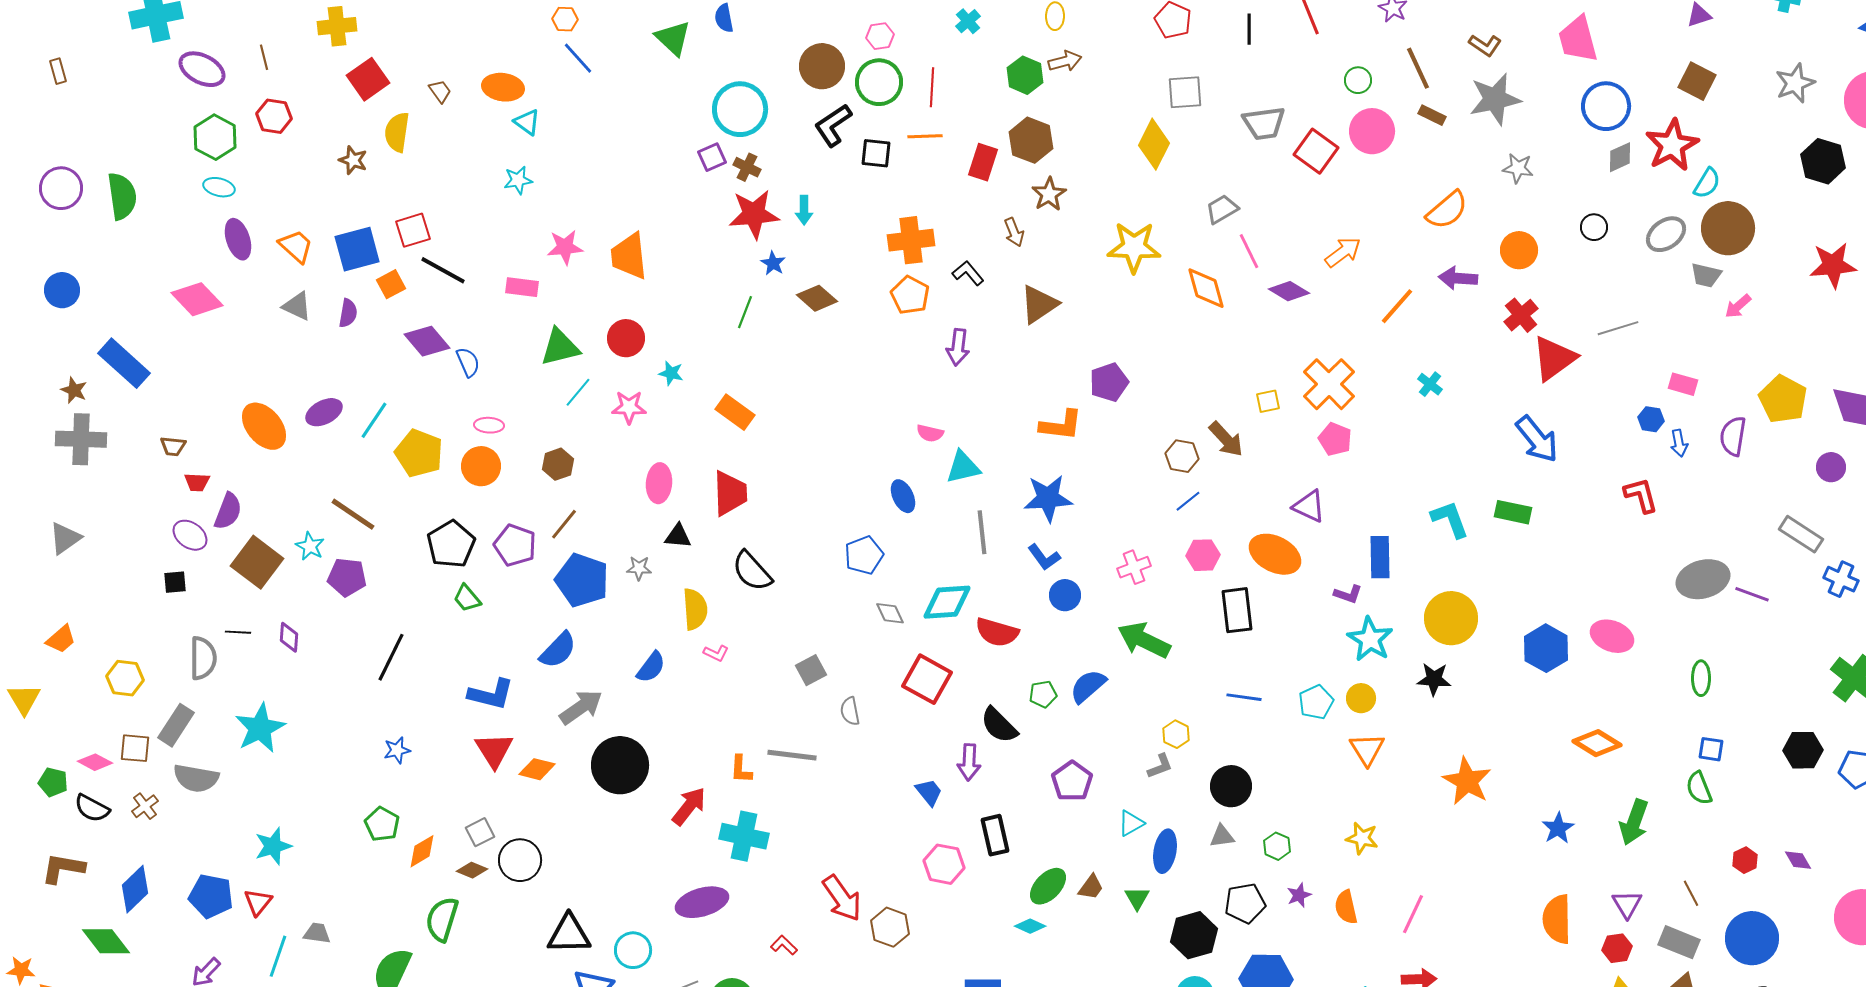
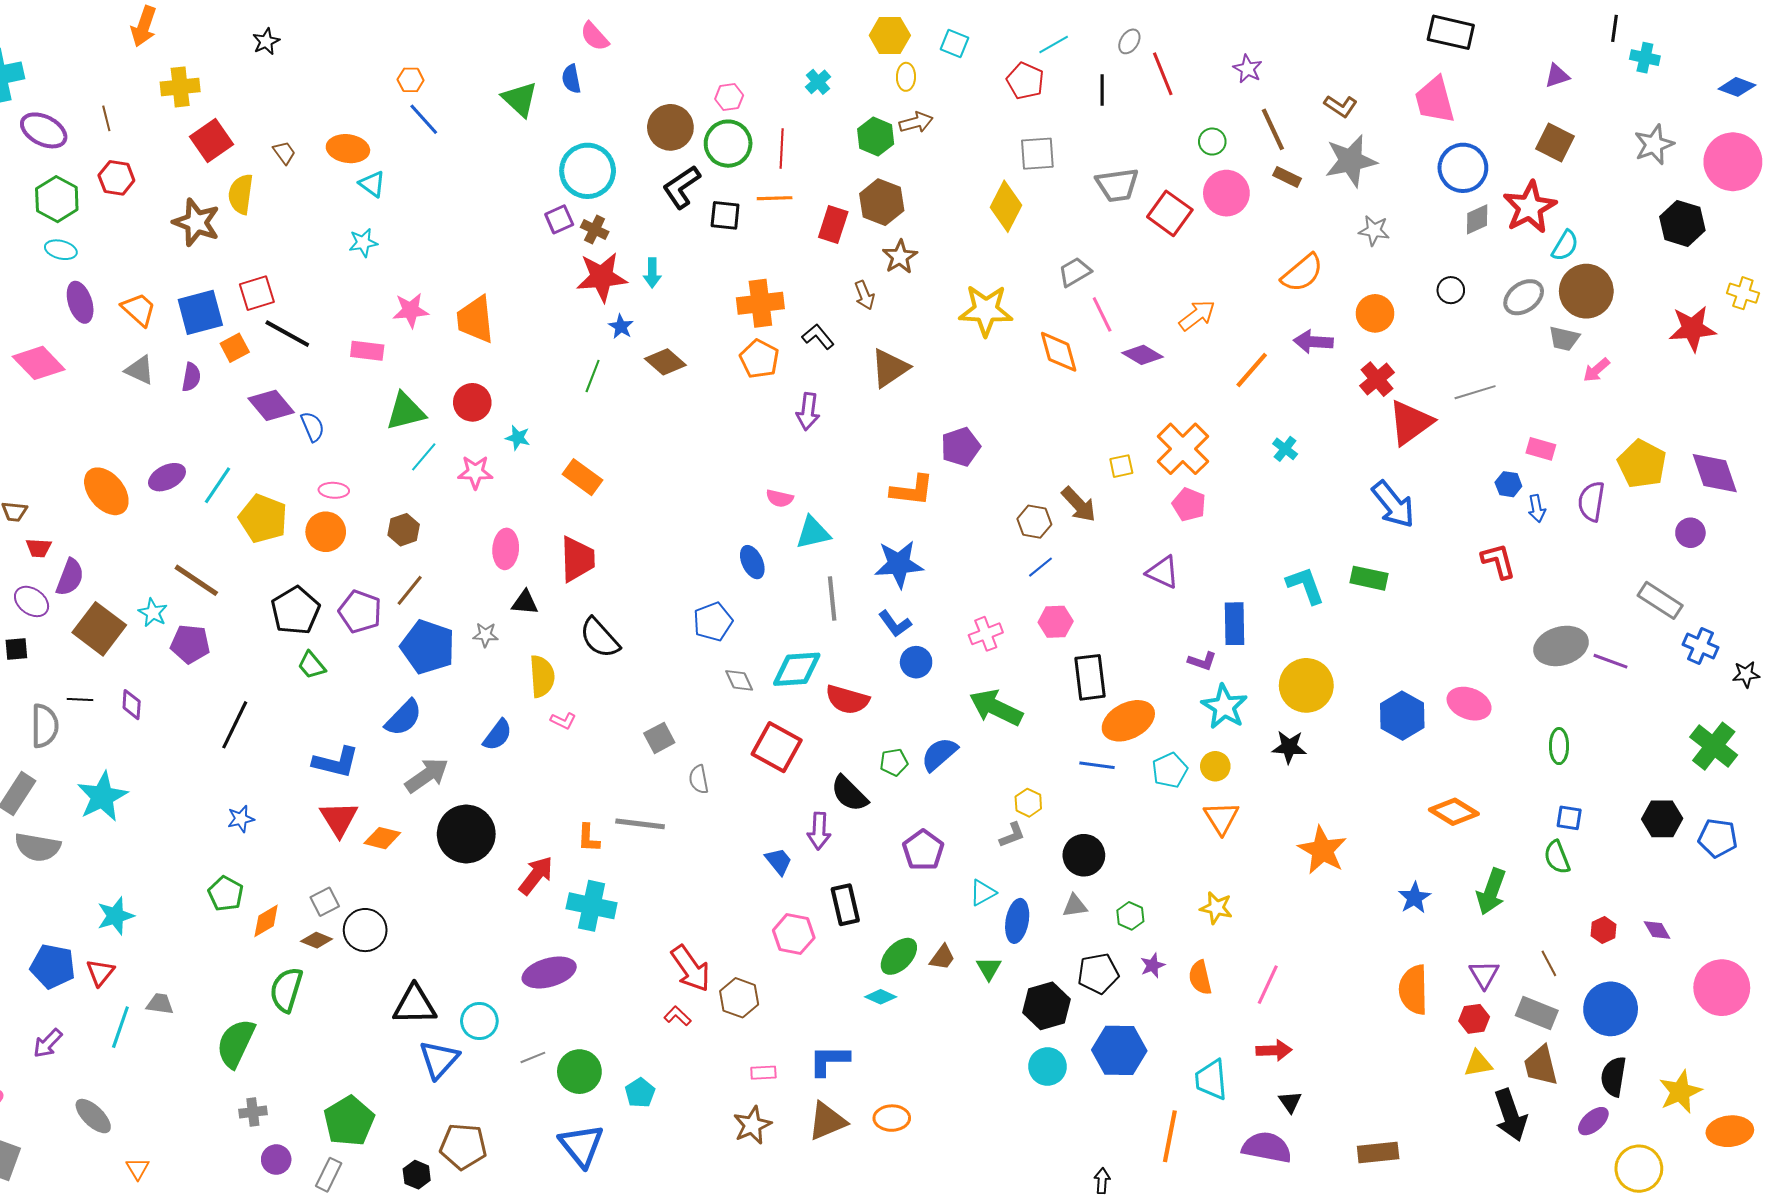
brown star: (353, 160) -> (196, 222), size x1.6
orange ellipse: (1275, 554) -> (1128, 721), moved, turned -54
red L-shape: (784, 945) -> (677, 1016), moved

